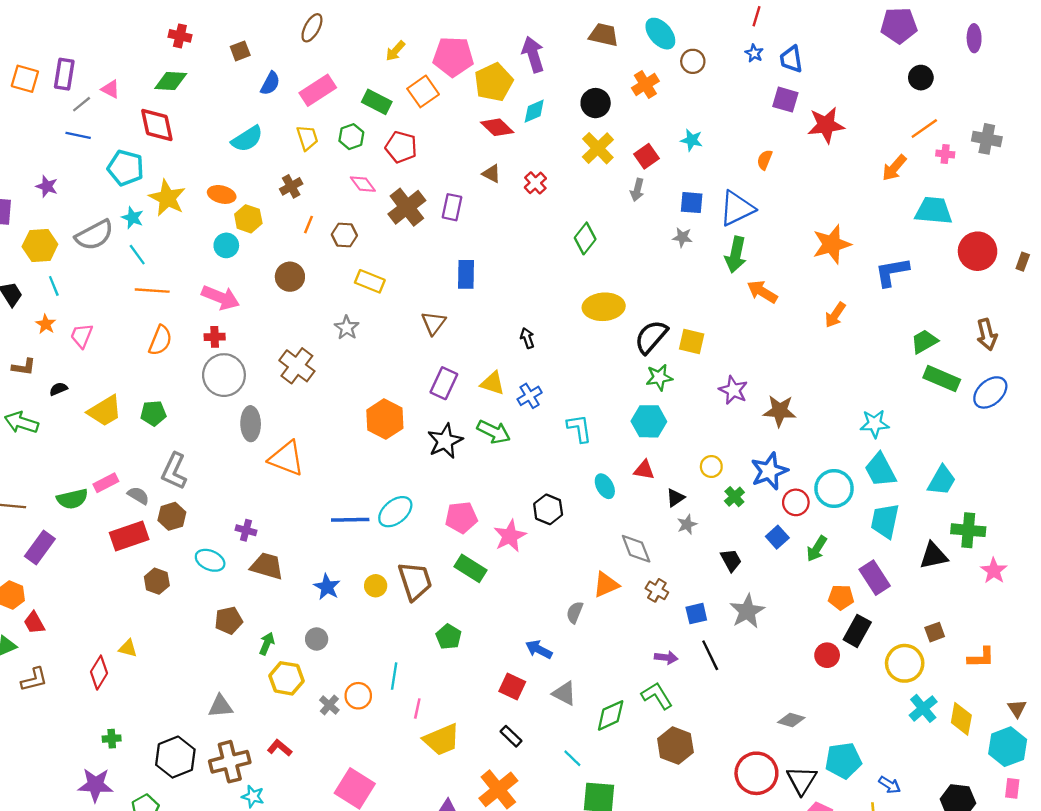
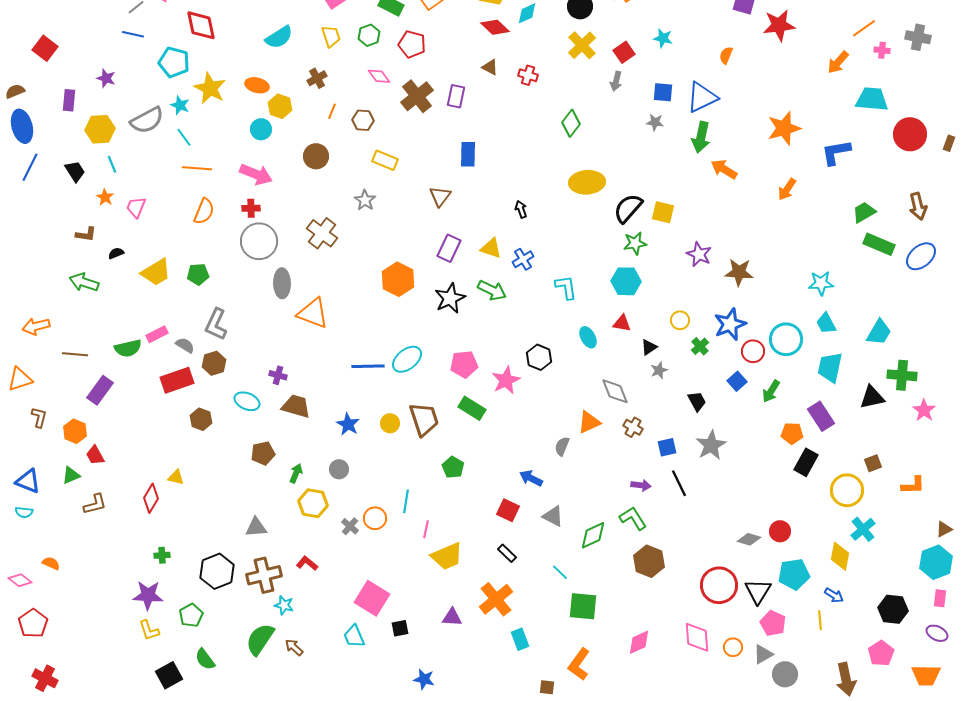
red cross: (535, 183) -> (528, 75), turned -30
cyan trapezoid: (880, 470) -> (826, 323), size x0.7
red circle: (827, 655) -> (780, 531), moved
brown triangle: (1017, 708) -> (944, 529), turned 36
yellow diamond: (961, 719) -> (840, 556), moved

